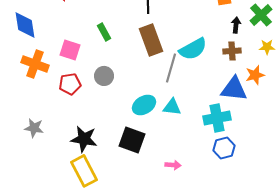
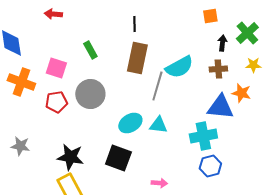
brown rectangle: (151, 40) -> (137, 58), turned 32
orange star: (255, 75) -> (241, 93), turned 30
gray circle: (104, 76) -> (90, 94), size x1.5

